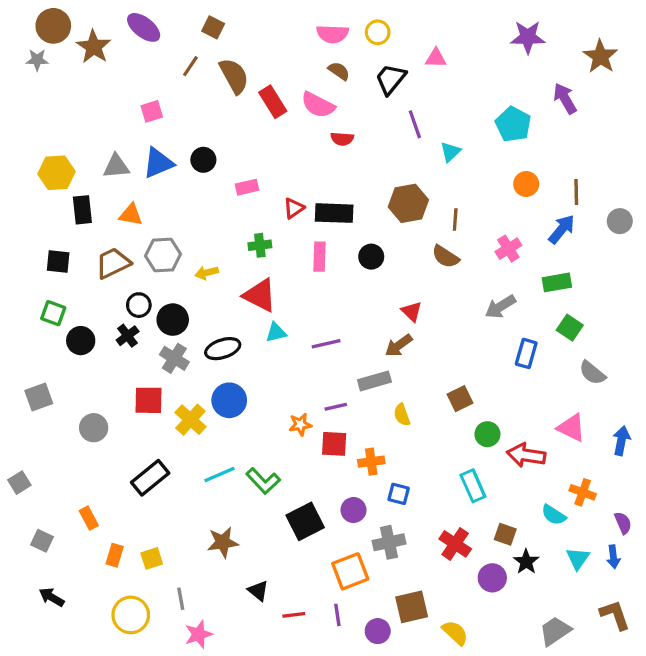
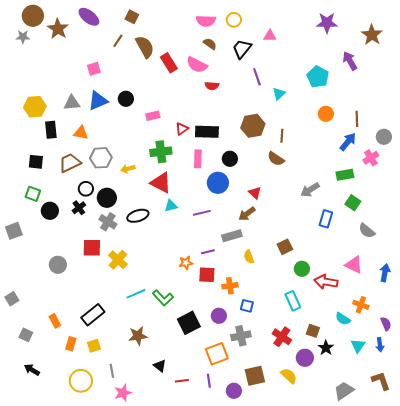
green cross: (260, 245) -> (161, 152), size x1.5
pink cross: (508, 249) -> (371, 158), moved
gray square: (39, 397) -> (14, 231), moved
blue circle: (229, 400) -> (218, 183), moved
black rectangle: (150, 478) -> (93, 315), moved
yellow semicircle: (455, 633) -> (289, 376), moved

